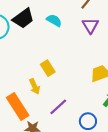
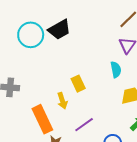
cyan semicircle: (54, 20) -> (116, 70), moved, turned 42

